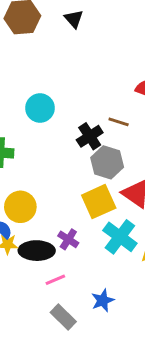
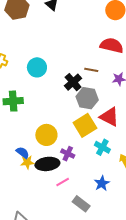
yellow circle: (20, 207) -> (46, 135), moved
cyan cross: (120, 237) -> (102, 147), size x0.7
blue star: (103, 300) -> (102, 183), moved
gray rectangle: (63, 317) -> (81, 204), moved

